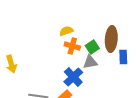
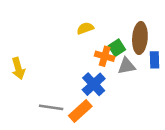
orange cross: (72, 46) -> (105, 56), moved
gray triangle: (90, 62) -> (127, 66), moved

